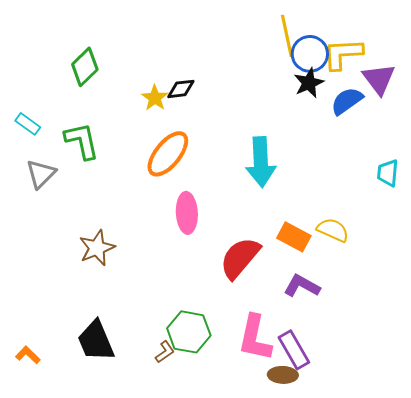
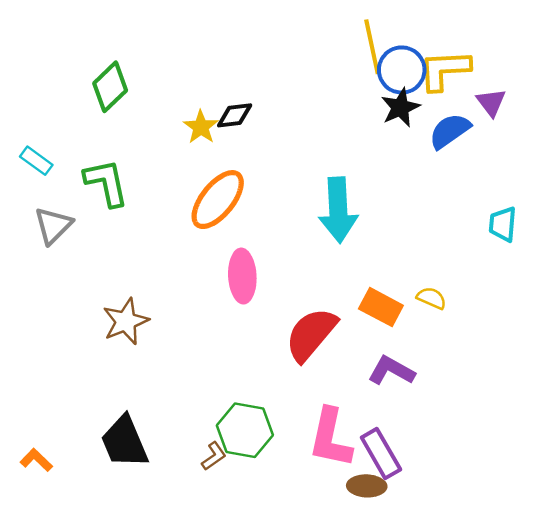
purple triangle: (379, 79) -> (491, 102), size x0.7
yellow semicircle: (333, 230) -> (432, 298), size x0.7

